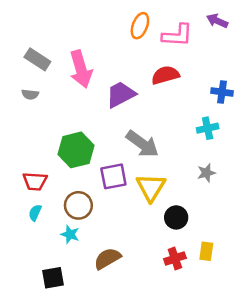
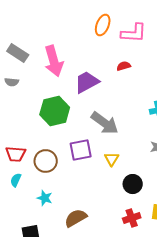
red semicircle: (165, 75) -> (124, 66), size x0.6
green hexagon: (76, 150) -> (55, 111), moved
yellow triangle: (151, 187) -> (112, 159), size x0.6
brown circle: (78, 205) -> (46, 161), moved

